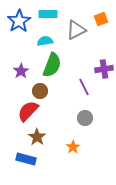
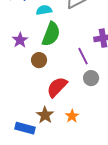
red semicircle: (28, 111) -> (57, 87), moved
gray circle: (85, 118) -> (91, 78), moved
brown star: (37, 137) -> (45, 115), moved

